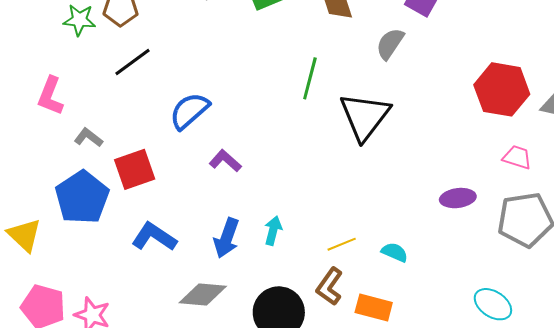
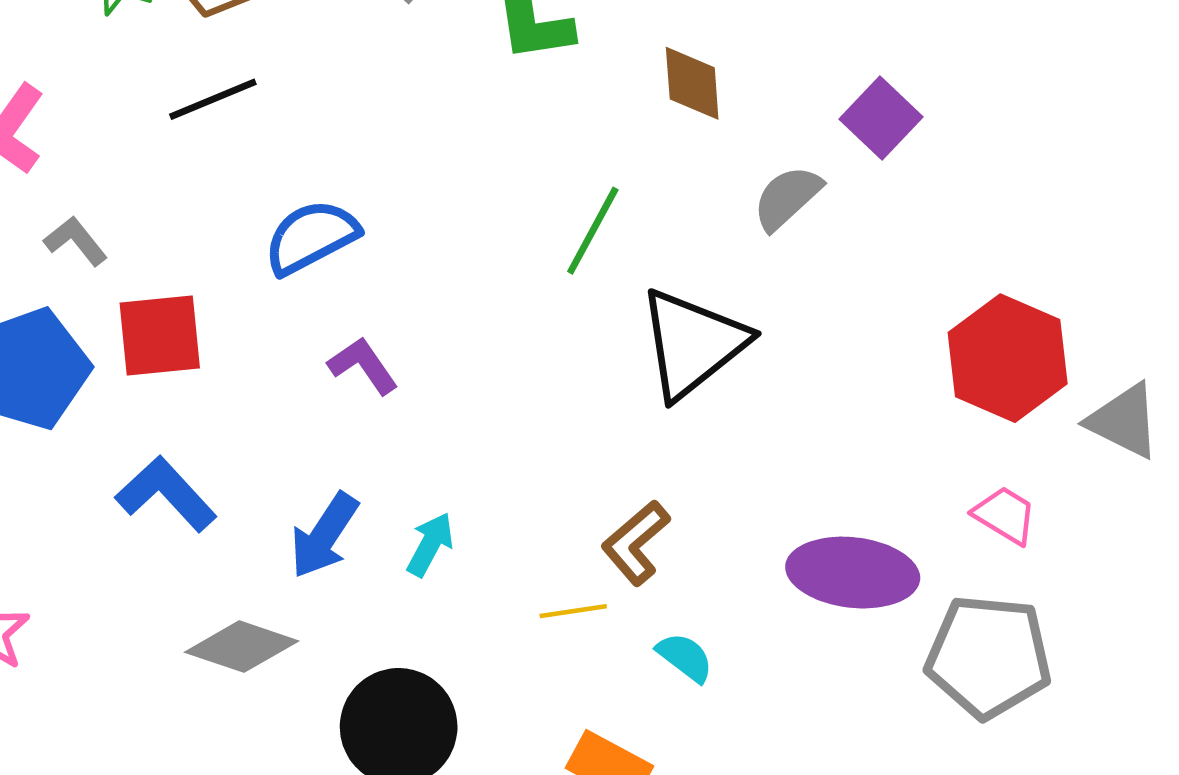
purple ellipse: (458, 198) -> (853, 573), size x1.6
brown L-shape: (330, 286) -> (636, 543), moved

